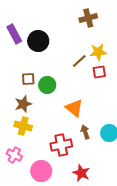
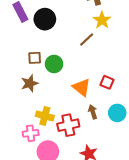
yellow star: (98, 52) -> (102, 20), moved, turned -30
red square: (99, 72) -> (107, 82), moved, turned 32
yellow cross: (23, 126) -> (45, 116), moved
pink cross: (14, 155) -> (31, 133), moved, turned -35

